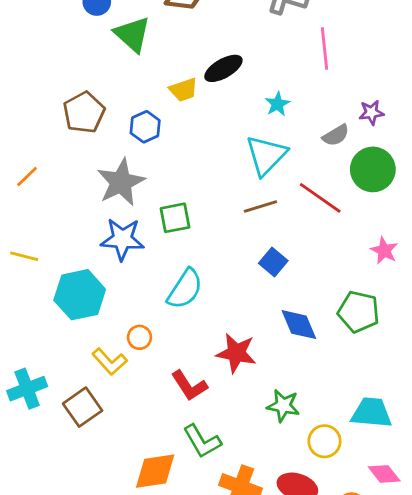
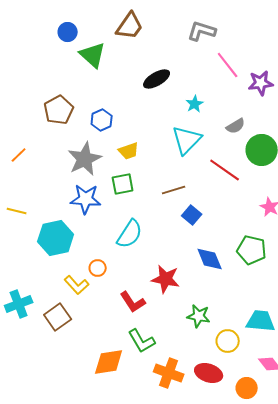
pink line: (324, 48) -> (228, 65), turned -32
yellow trapezoid: (184, 90) -> (129, 151), moved
purple star: (371, 113) -> (261, 83), moved, size x1.4
brown line: (260, 206) -> (174, 190), moved

